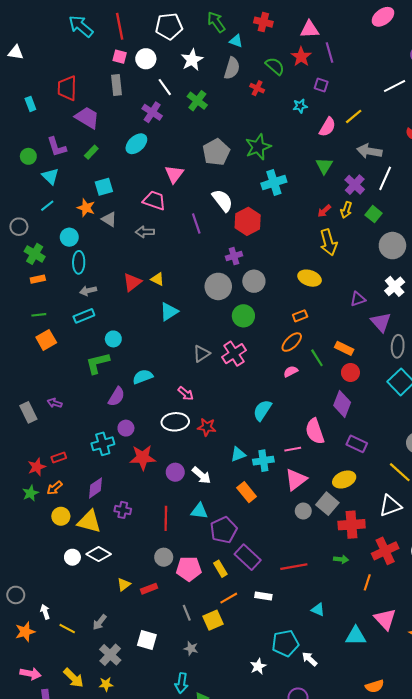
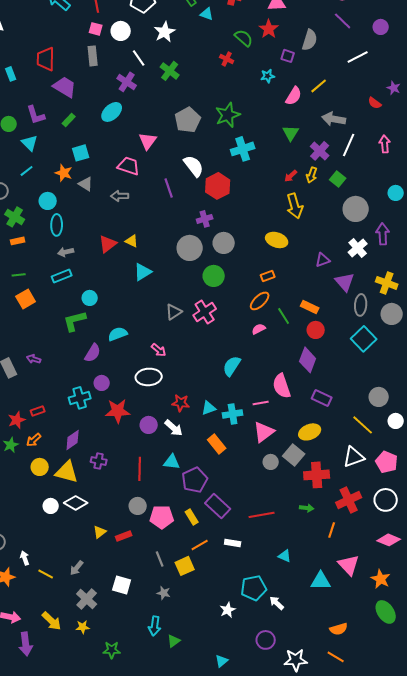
purple line: (329, 52) -> (343, 21), moved, turned -30
gray semicircle: (232, 68) -> (310, 40), moved
red star: (207, 427) -> (181, 403), moved

